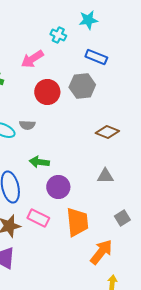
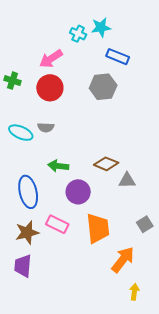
cyan star: (88, 20) -> (101, 27), moved
red circle: (47, 92) -> (50, 88), moved
brown diamond: (107, 132) -> (106, 164), moved

